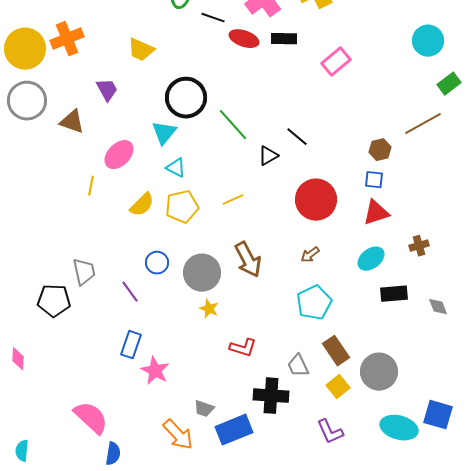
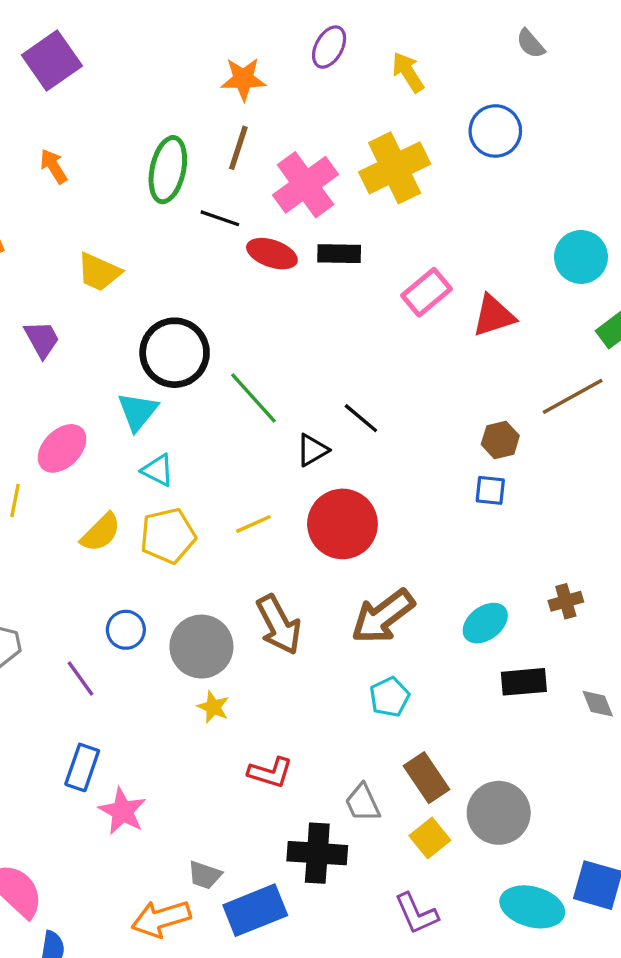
red circle: (316, 200) -> (342, 524), moved
red triangle: (376, 213) -> (494, 316), moved
brown arrow: (310, 255) -> (383, 616), size x2.0
cyan pentagon: (314, 303) -> (390, 697), size x0.7
orange arrow: (178, 435) -> (161, 919), turned 116

